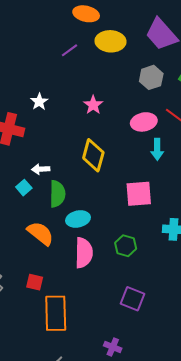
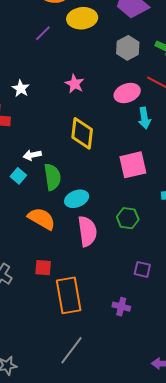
purple square: (132, 299) -> (142, 269), size x0.7
purple cross: (113, 347) -> (121, 307), moved

